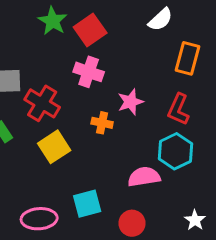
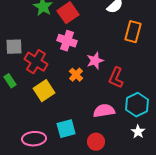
red L-shape: (178, 109) -> (116, 78), moved
orange cross: (102, 123) -> (76, 75), turned 32
cyan hexagon: (175, 151) -> (137, 105), moved
white star: (195, 220) -> (138, 132), moved

